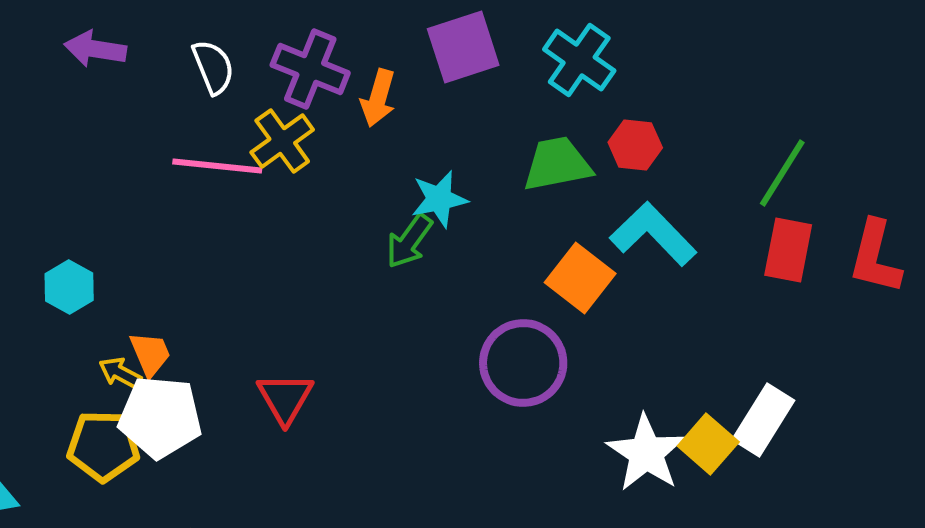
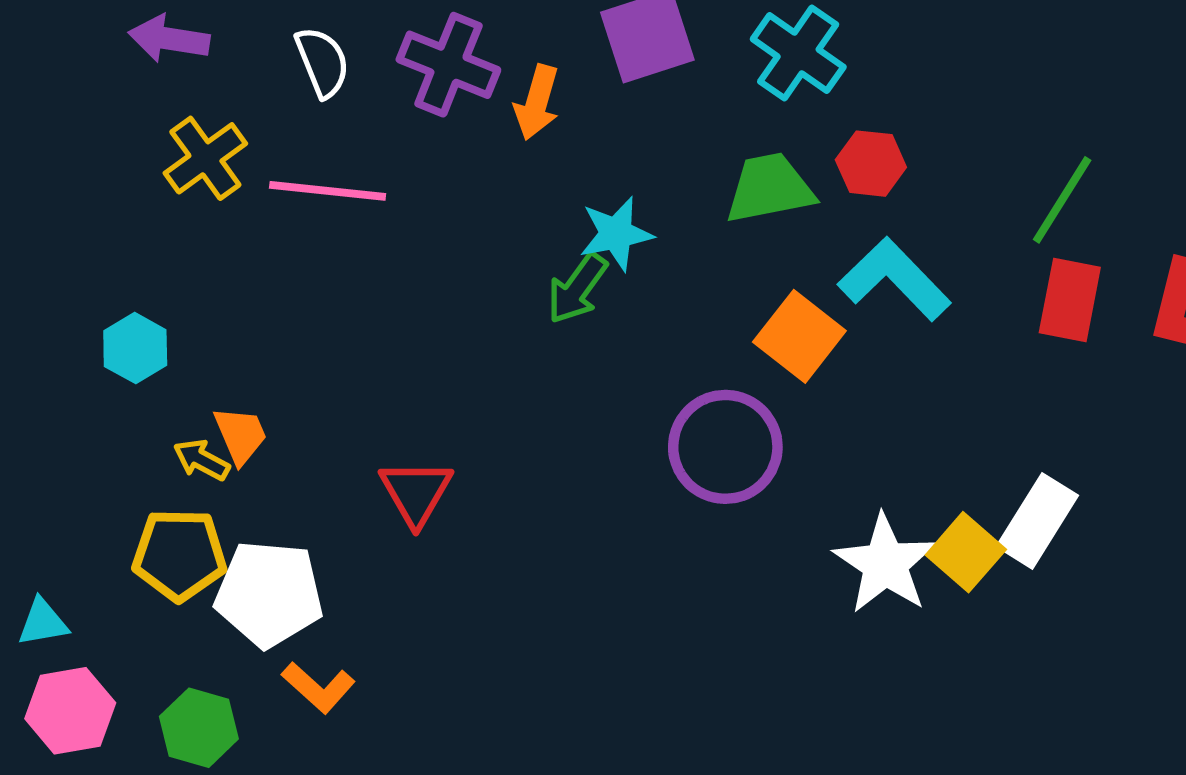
yellow cross: (282, 141) -> (205, 158), moved
white pentagon: (160, 417) -> (269, 594), moved

